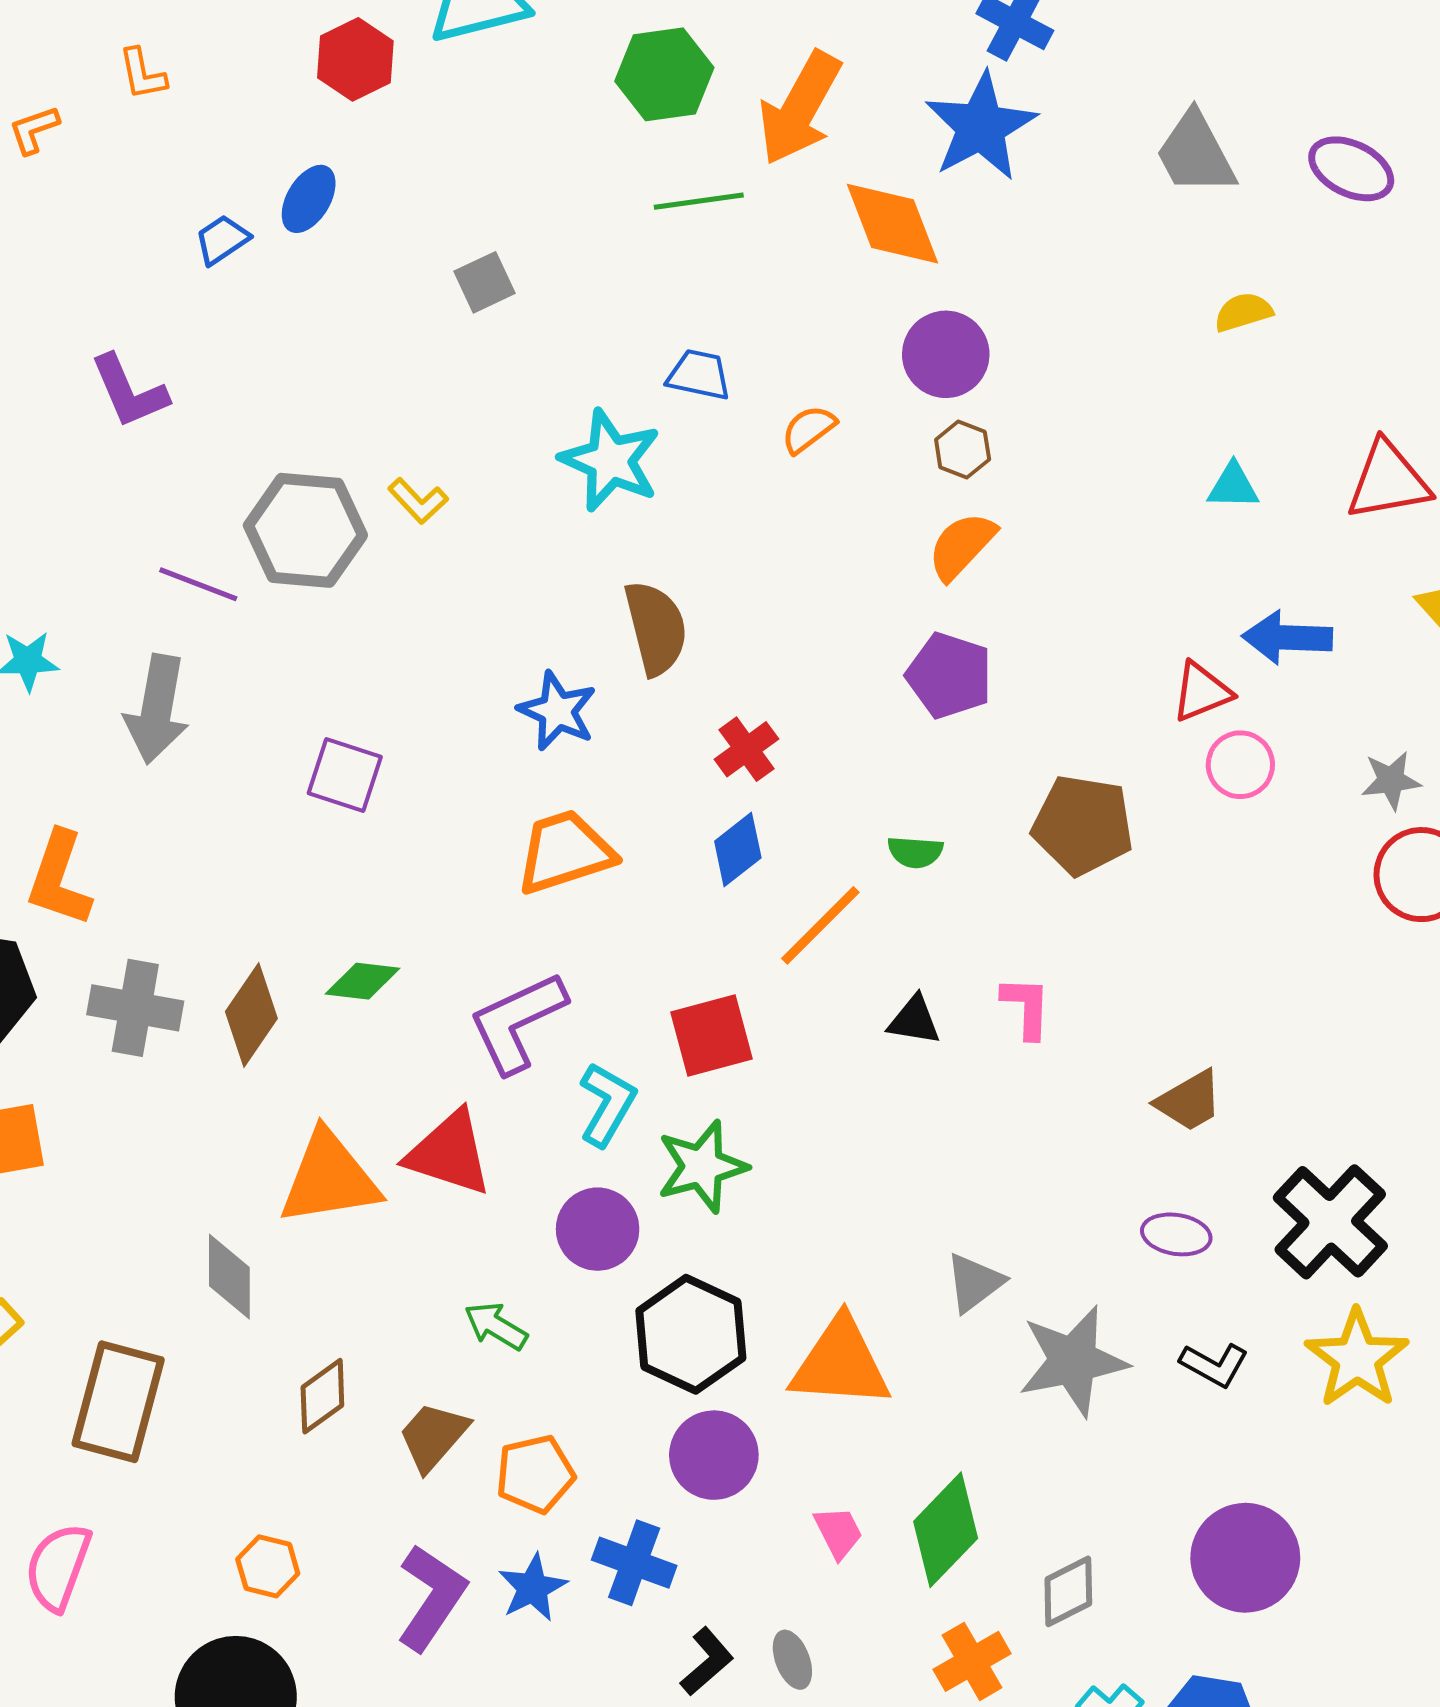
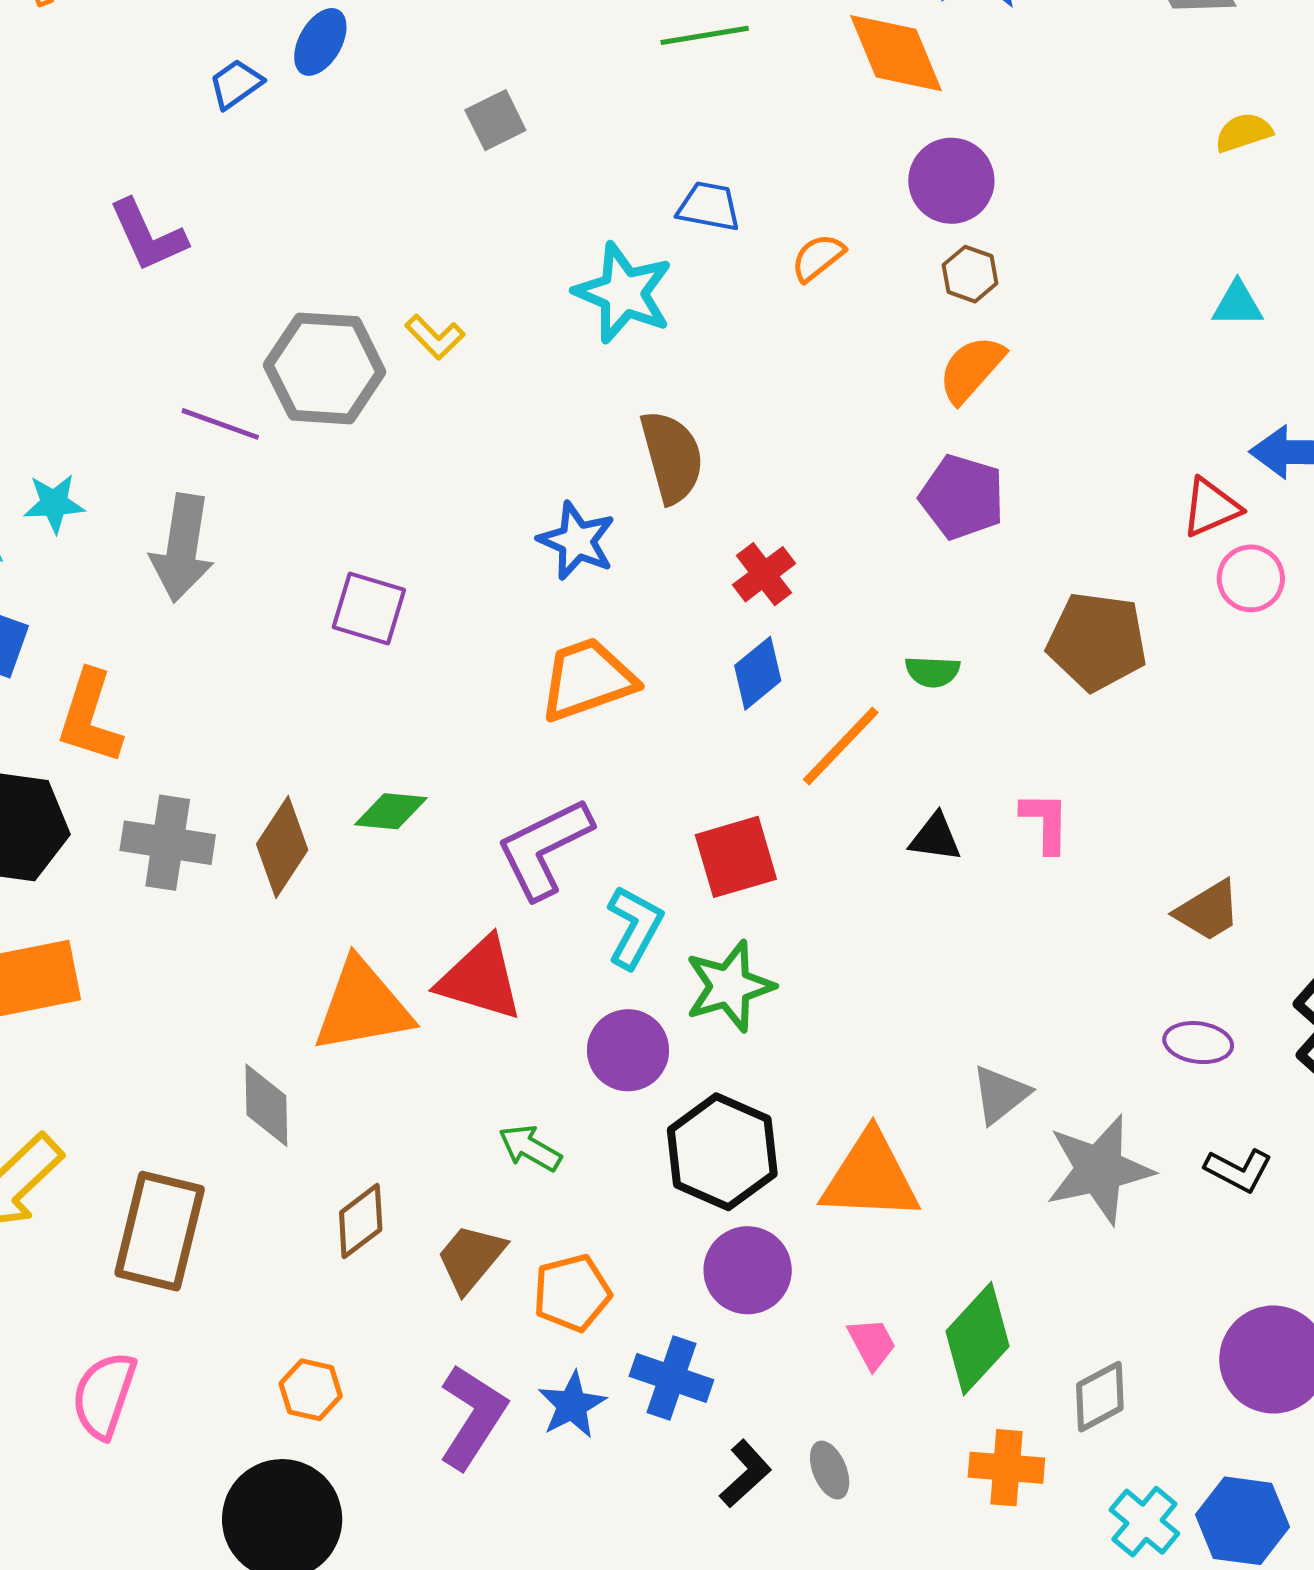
orange cross: (972, 1661) -> (1006, 1468), turned 36

